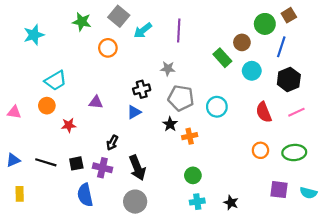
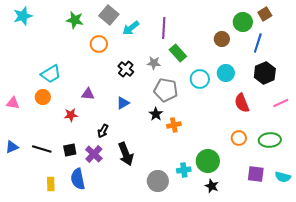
cyan star: (34, 35) -> (23, 16), moved
green rectangle: (222, 58) -> (178, 53), moved
cyan circle: (252, 71) -> (226, 73), moved
black cross: (142, 89) -> (126, 69), moved, turned -35
cyan circle: (217, 107) -> (200, 79), moved
pink line: (296, 112) -> (281, 103), moved
red star: (69, 125) -> (71, 115), moved
purple cross: (102, 168) -> (94, 154), turned 30
green circle: (193, 175) -> (208, 161), moved, size x1.5
yellow rectangle: (20, 194) -> (51, 184), moved
gray circle: (135, 202) -> (158, 181), moved
cyan cross: (197, 202) -> (184, 170), moved

